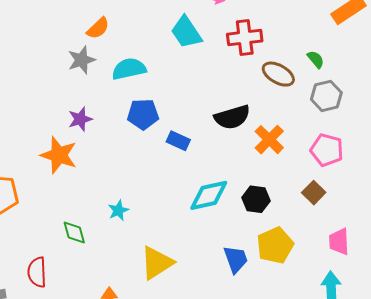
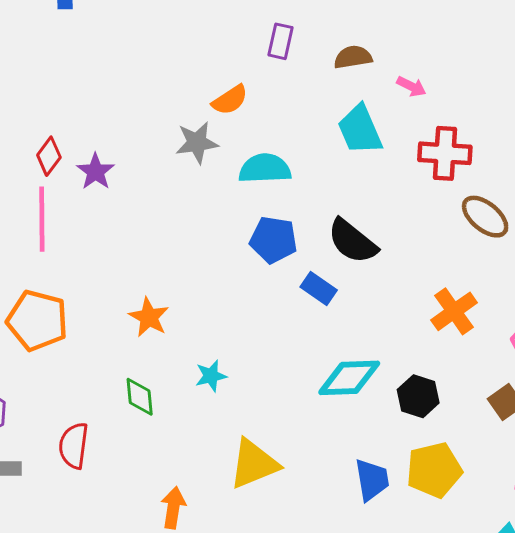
black semicircle: (232, 117) -> (352, 241), moved, turned 45
purple star: (80, 119) -> (96, 172), moved, turned -30
orange star: (59, 155) -> (149, 317), moved, size x0.7

